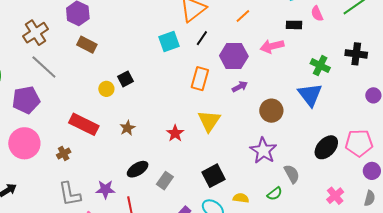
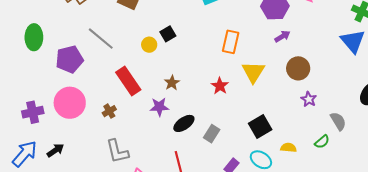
gray line: (44, 67) -> (101, 39), moved
orange rectangle: (200, 79) -> (231, 42), moved
brown circle: (271, 111) -> (298, 68), moved
red rectangle: (84, 124) -> (128, 81), turned 32
purple star: (263, 151) -> (309, 99), size x0.6
purple star: (105, 189) -> (159, 107), moved

